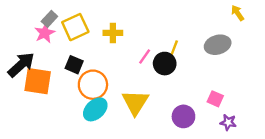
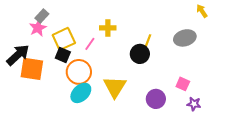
yellow square: (75, 27) -> (64, 39), moved
yellow cross: (113, 33) -> (108, 28), moved
pink line: (145, 56) -> (90, 44), moved

